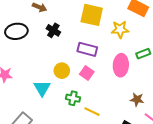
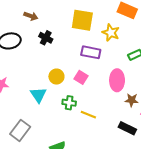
yellow star: (120, 29) -> (111, 33), turned 30
purple rectangle: (87, 49) -> (91, 52), moved
pink ellipse: (121, 65) -> (117, 80), moved

